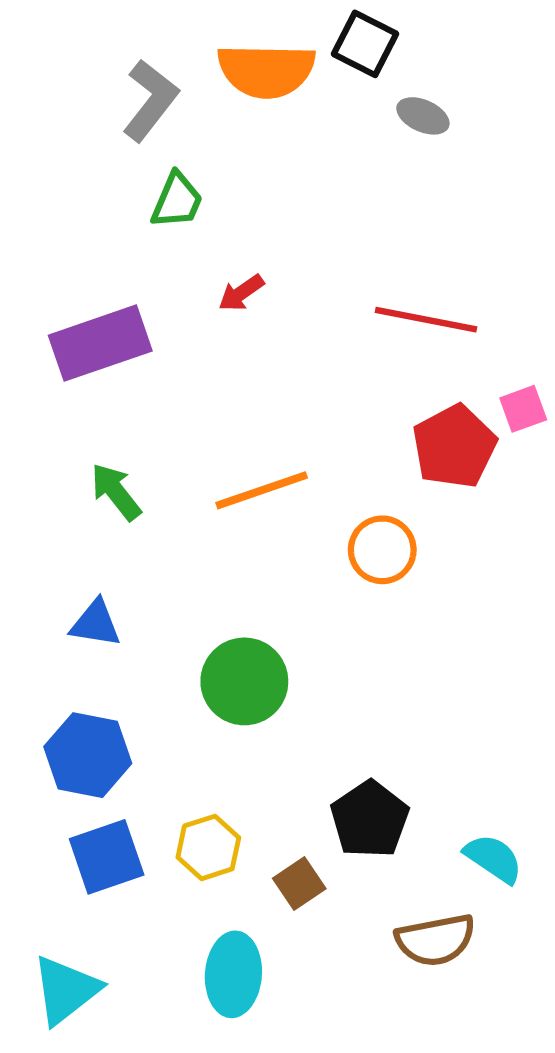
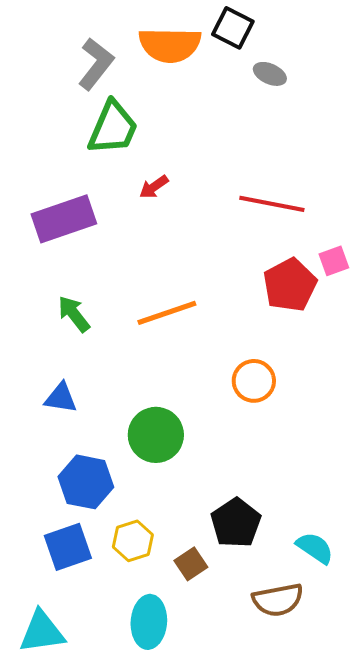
green trapezoid: (177, 201) -> (113, 128), size x1.5
orange circle: (382, 550) -> (254, 381), moved
blue hexagon: (88, 755) -> (86, 482), moved
cyan triangle: (66, 990) -> (42, 632), turned 30

